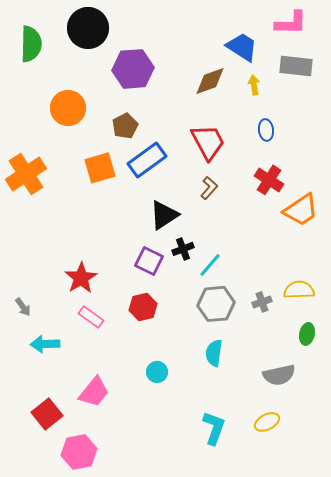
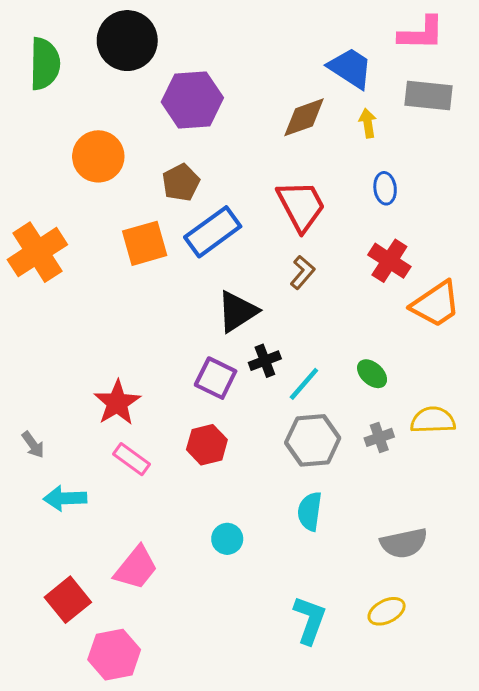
green ellipse: (307, 334) -> (372, 374), moved, turned -60

